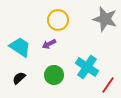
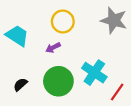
cyan trapezoid: (20, 47) -> (17, 36), moved
green circle: (54, 75) -> (58, 81), size x1.4

